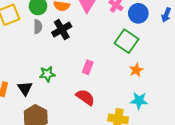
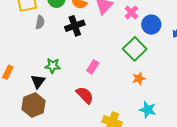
gray semicircle: (38, 27) -> (40, 22), moved
black triangle: (25, 88) -> (38, 81), moved
cyan star: (139, 101) -> (148, 110), moved

